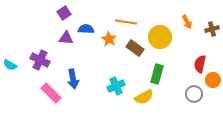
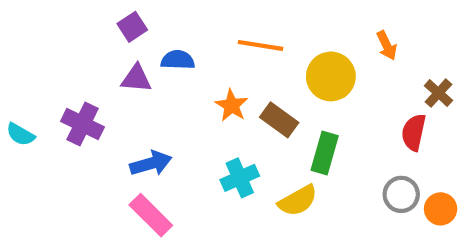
brown cross: (212, 29) -> (438, 93), moved, turned -32
orange star: (109, 39) -> (232, 105), moved
brown rectangle: (135, 48) -> (279, 120), moved
blue arrow: (73, 79) -> (151, 163), turned -96
orange circle: (213, 80) -> (441, 209), moved
pink rectangle: (51, 93) -> (151, 215), moved

